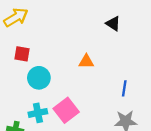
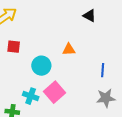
cyan circle: (39, 78) -> (41, 66), moved
cyan cross: (38, 113) -> (31, 96), turned 35

